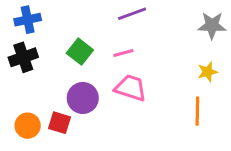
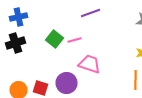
pink line: (123, 53) -> (74, 40), moved
purple circle: (83, 98) -> (66, 83), moved

